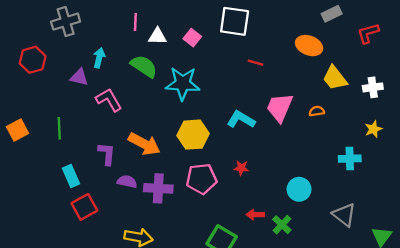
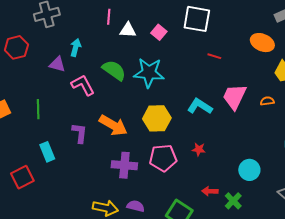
green semicircle: (144, 66) -> (114, 70), moved
purple semicircle: (127, 182) -> (136, 206), moved
red square: (84, 207) -> (22, 177), moved

